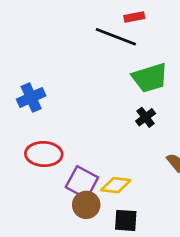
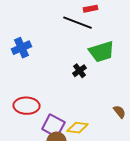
blue cross: (31, 98) -> (21, 48), moved
black cross: (146, 117) -> (79, 71), moved

